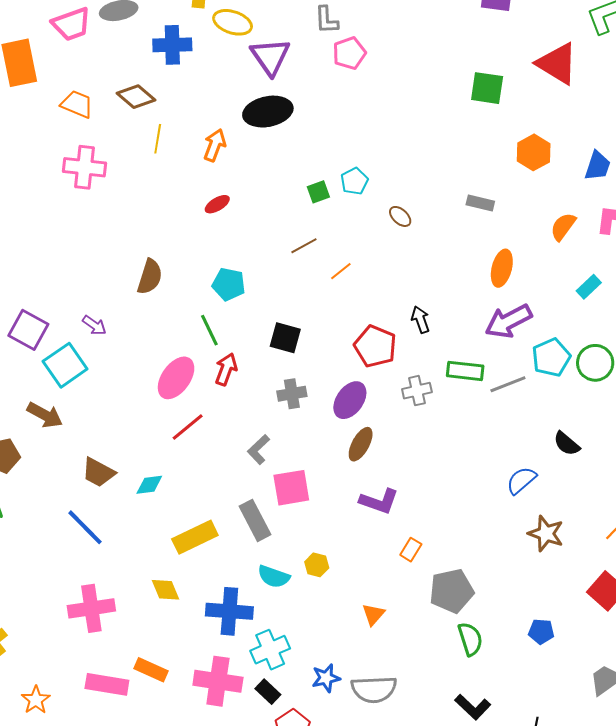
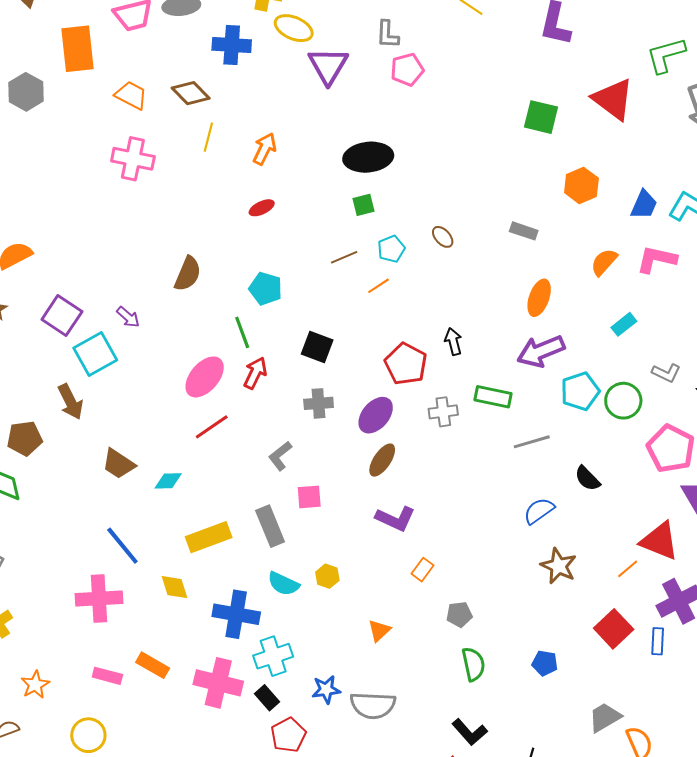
black ellipse: (268, 112) -> (368, 157), moved
cyan pentagon: (354, 181) -> (391, 249), moved
gray line: (508, 384) -> (532, 442), moved
brown arrow: (45, 415) -> (70, 402), turned 30
pink square: (291, 488) -> (309, 497), size x0.7
blue line: (85, 527) -> (122, 546), moved
gray pentagon: (452, 591) -> (459, 614), size x0.6
pink rectangle: (107, 684) -> (107, 676), size x0.7

